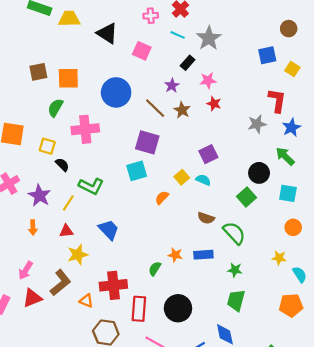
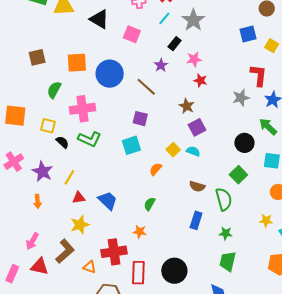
cyan line: (178, 35) -> (164, 18), turned -72
orange square: (68, 78) -> (77, 63), moved
brown star: (182, 110) -> (187, 106), moved
purple square: (147, 142) -> (140, 119), size x0.7
green L-shape: (91, 186) -> (90, 139), moved
green square: (246, 197) -> (238, 175), moved
red triangle: (66, 231) -> (79, 198), moved
green semicircle: (234, 233) -> (224, 199), turned 30
orange star: (175, 255) -> (140, 232), moved
blue rectangle: (203, 255) -> (196, 220), turned -66
green semicircle: (155, 269) -> (150, 204), moved
red triangle: (32, 298) -> (40, 266), turned 36

